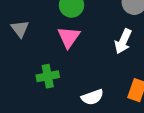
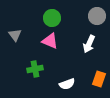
pink triangle: (69, 37) -> (50, 41), turned -42

